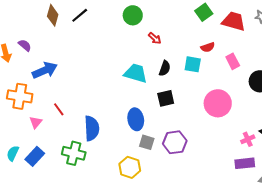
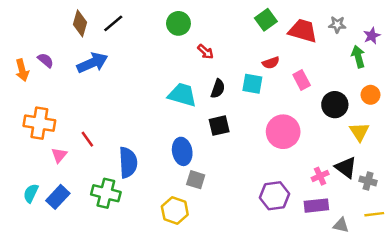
blue arrow: (45, 70) -> (92, 63), moved
purple hexagon: (175, 142) -> (274, 196), moved

